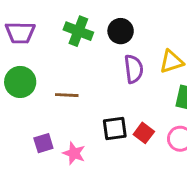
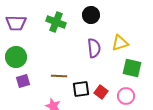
black circle: (121, 31) -> (91, 15), moved
brown line: (67, 95) -> (59, 76), moved
purple square: (43, 143) -> (23, 81), moved

